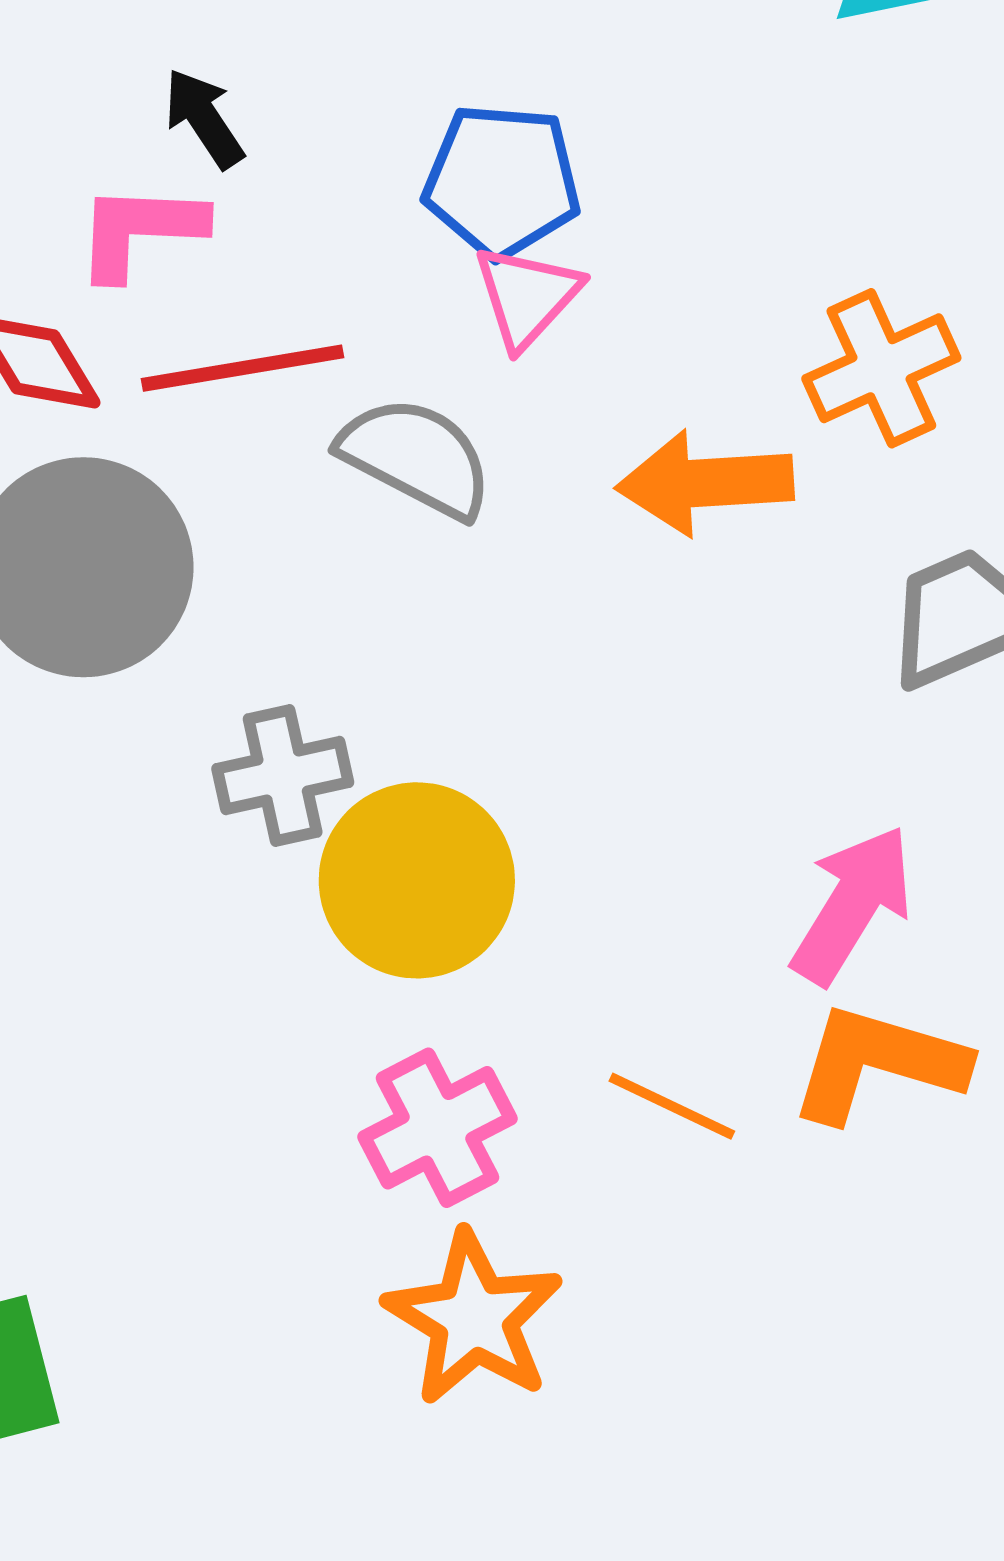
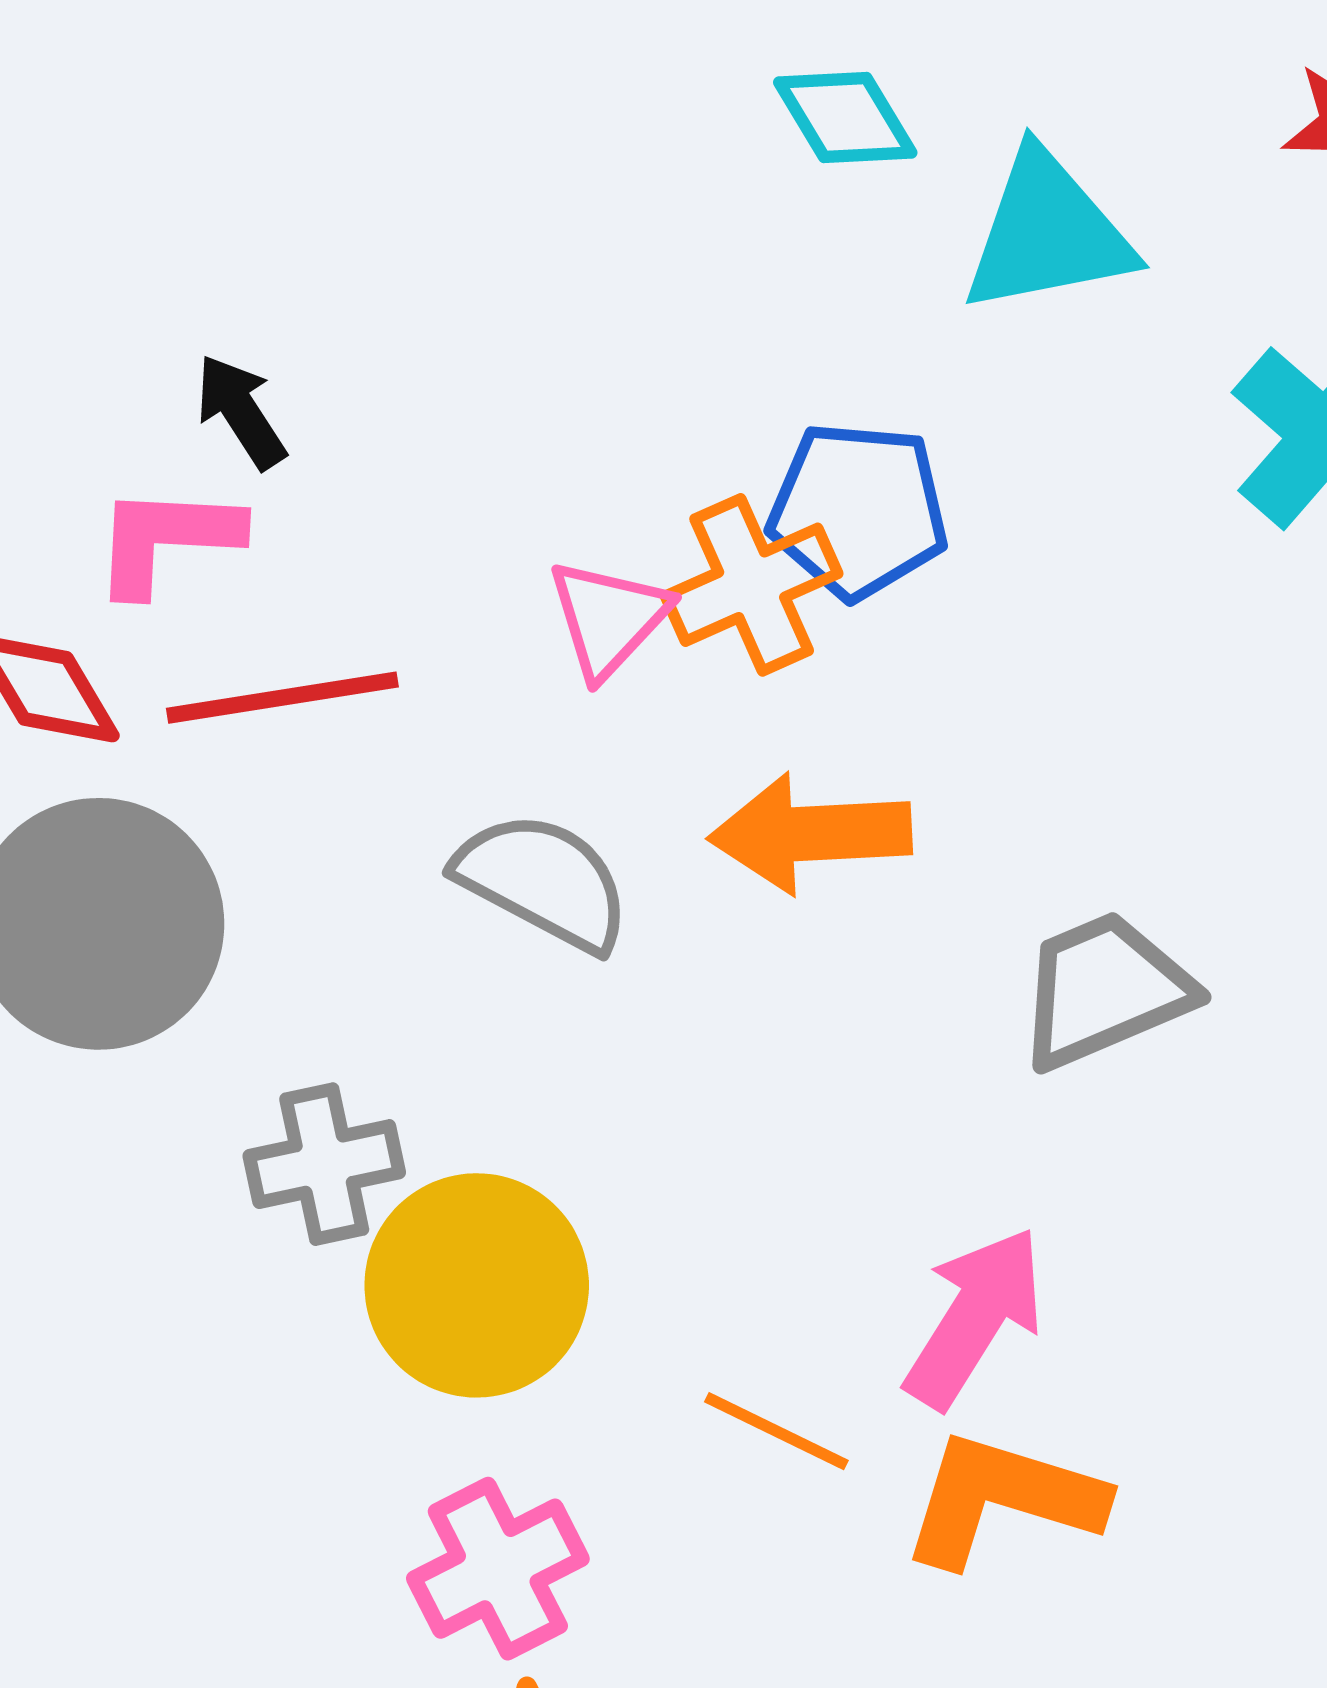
blue pentagon: (502, 181) -> (858, 510), moved
orange cross: (881, 368) -> (752, 585), moved
gray semicircle: (416, 457) -> (543, 881), moved
orange line: (672, 1106) -> (776, 1431), moved

